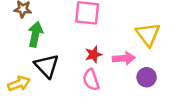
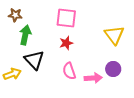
red star: (93, 55) -> (66, 43), moved
pink arrow: (124, 58) -> (93, 78), moved

